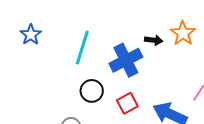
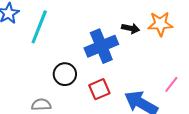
orange star: (183, 33) -> (160, 24), turned 30
cyan line: (82, 48) -> (39, 27), moved

